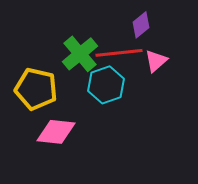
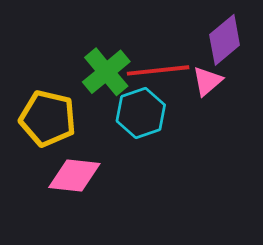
purple diamond: (141, 25) -> (225, 40), moved, size x1.4

